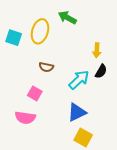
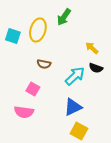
green arrow: (67, 18) -> (64, 17), turned -84
yellow arrow: (97, 50) -> (92, 48), turned 128
black semicircle: (101, 71) -> (96, 68), turned 80

